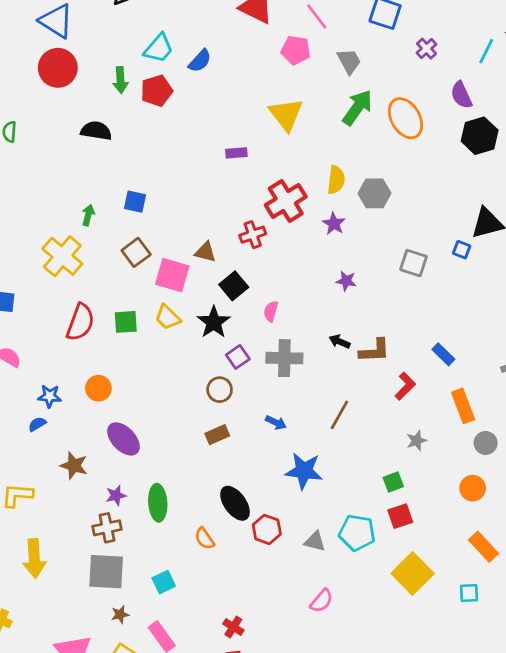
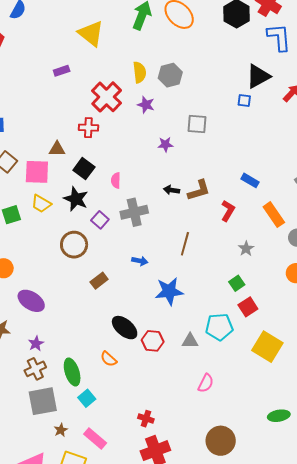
red cross: (253, 235) -> (88, 128), turned 36
gray square: (413, 263) -> (197, 124), moved
brown circle: (220, 390) -> (74, 245), moved, size x1.4
green ellipse: (158, 503) -> (72, 372), moved

